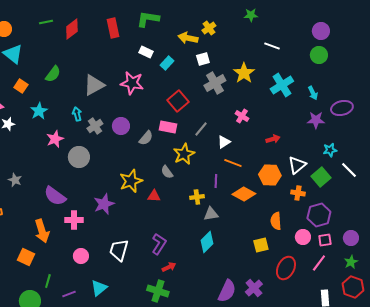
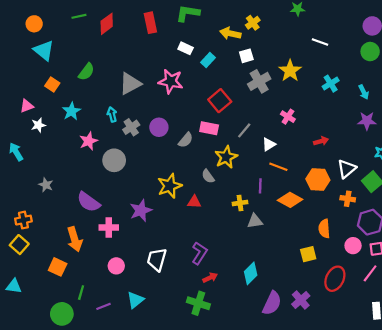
cyan cross: (282, 85) -> (331, 84), size x0.7
cyan diamond: (207, 242) -> (251, 273), moved

